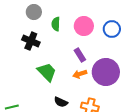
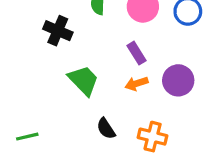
purple circle: (106, 72) -> (178, 80), size x0.7
black semicircle: (61, 102) -> (106, 129), turned 32

